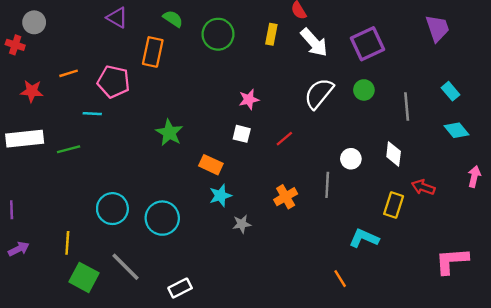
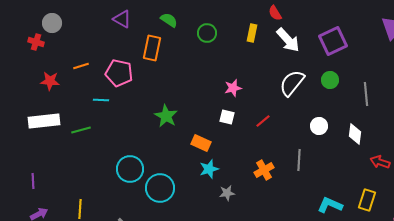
green circle: (218, 34) -> (207, 33), size x0.7
white circle: (351, 159) -> (319, 126), moved
yellow rectangle: (394, 205) -> (367, 200), moved
cyan circle: (112, 209) -> (130, 169), moved

